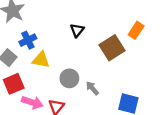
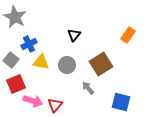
brown square: (112, 48) -> (101, 64), moved
gray circle: (69, 78) -> (67, 65), moved

